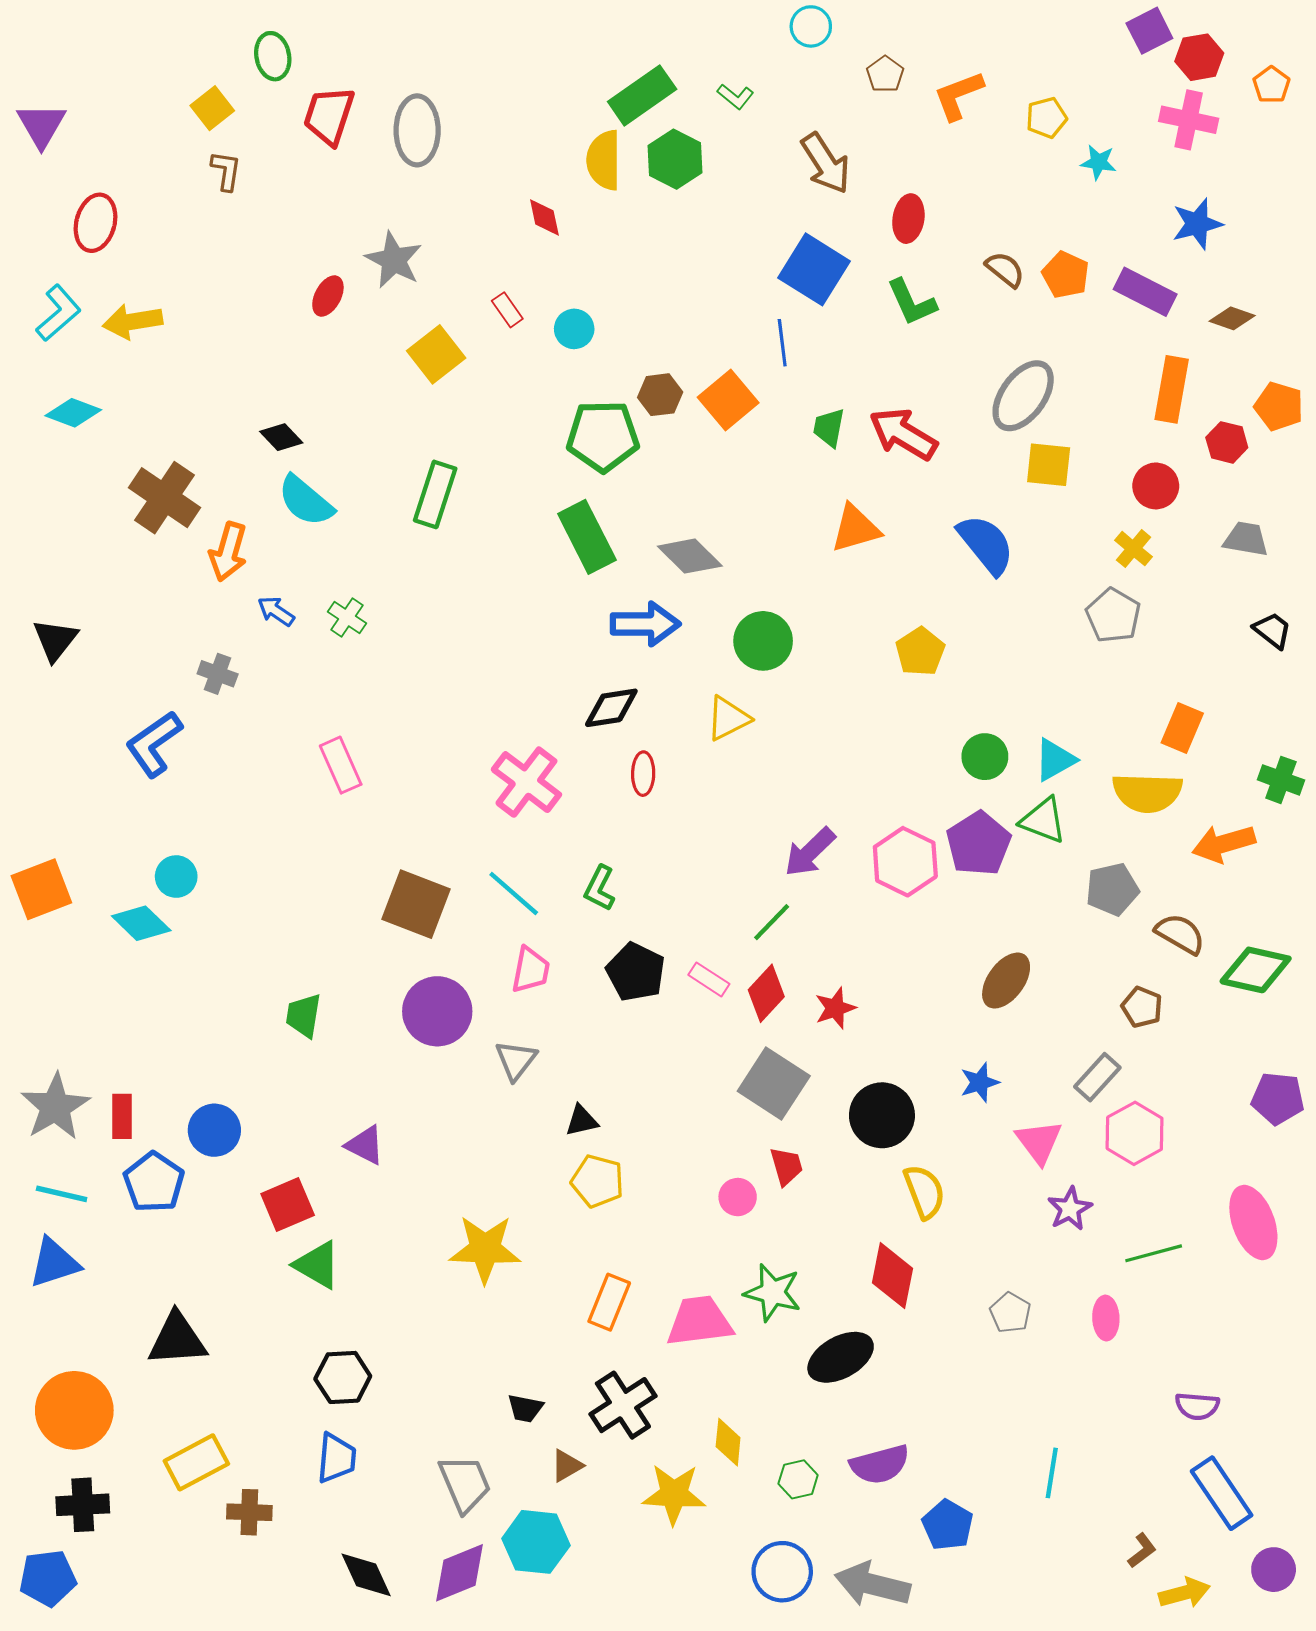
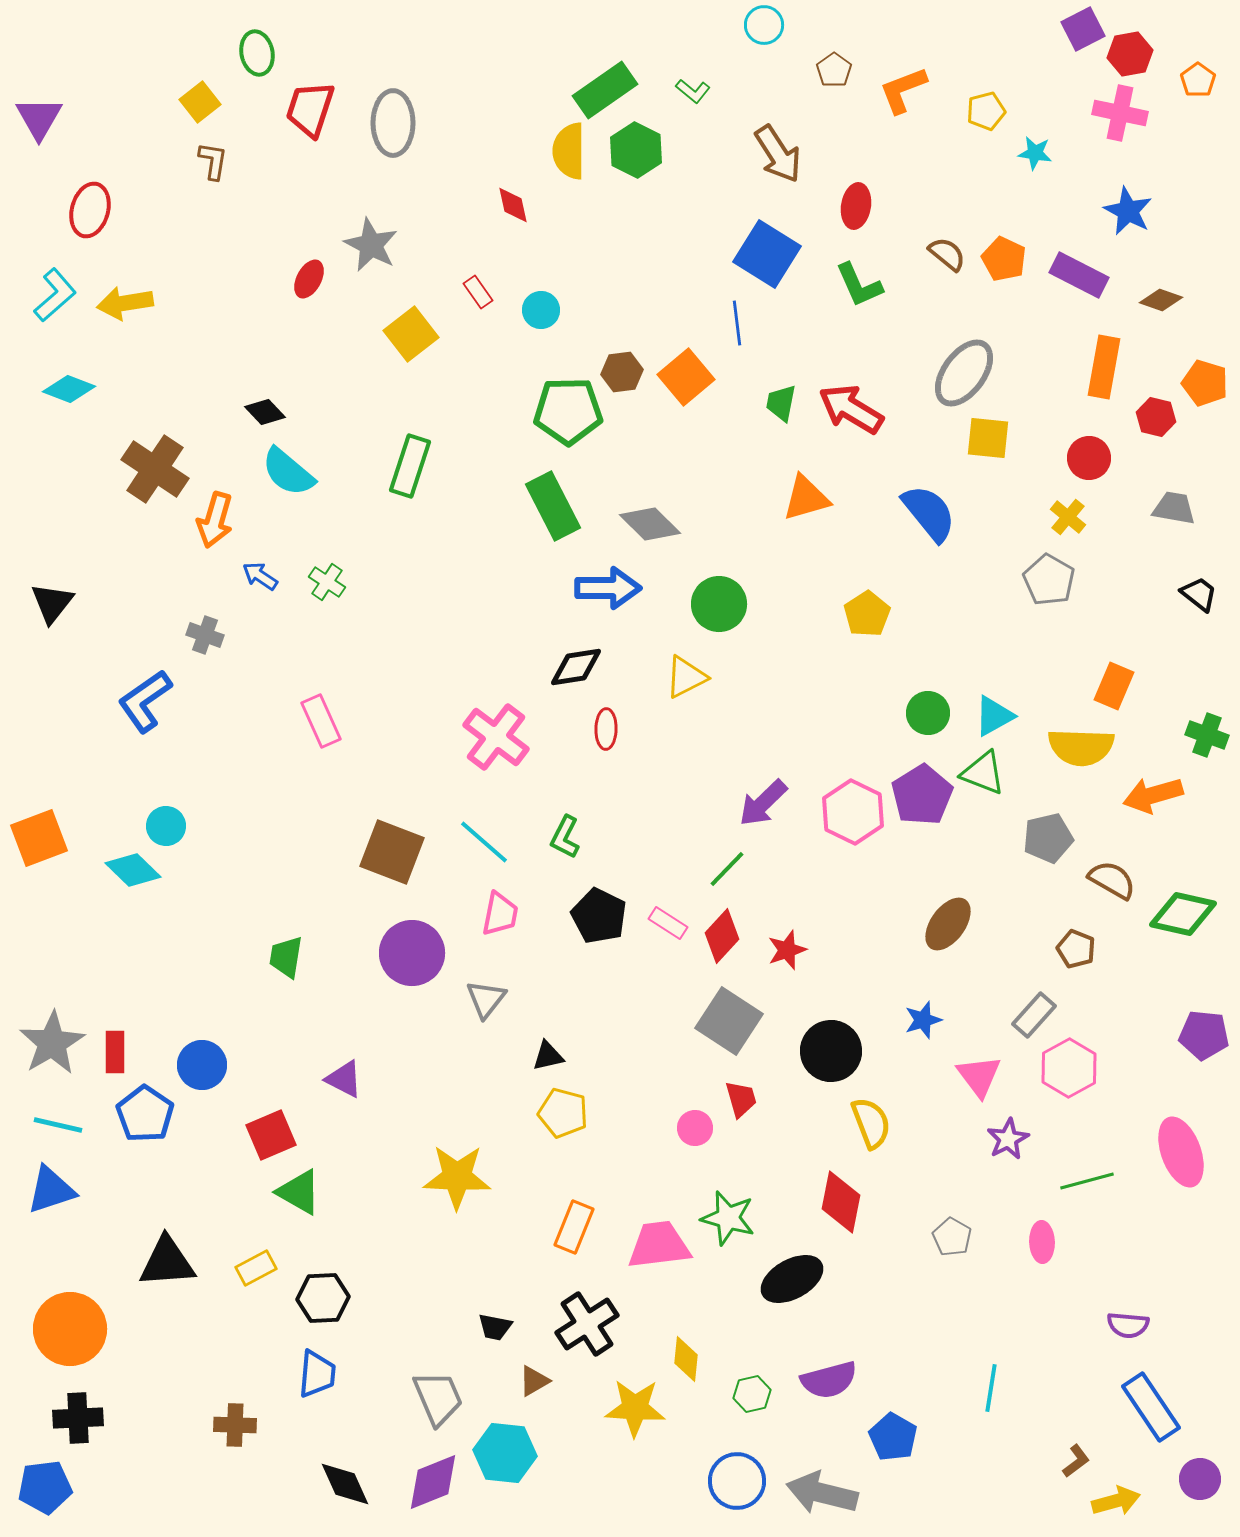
blue star: (1197, 224) -> (1128, 211), turned -30
yellow rectangle: (196, 1462) -> (256, 1268), moved, size x0.7

